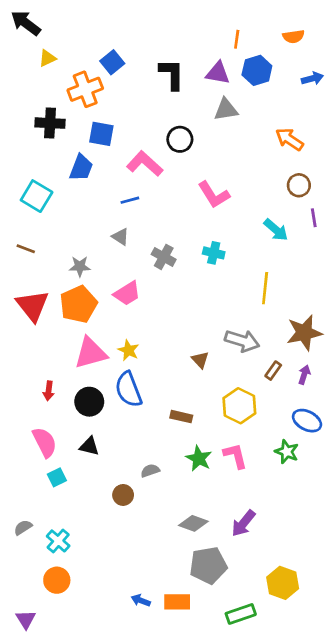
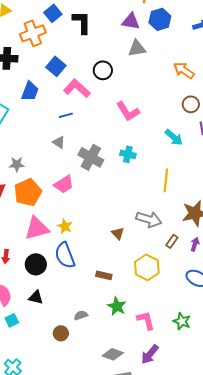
black L-shape: (172, 74) -> (82, 22), moved
blue square: (101, 134) -> (56, 66), moved, turned 30
gray cross: (164, 257) -> (91, 157), size x1.4
gray star: (80, 266) -> (17, 164), moved
green star: (287, 452) -> (182, 321), moved
pink L-shape: (235, 456) -> (146, 320), moved

